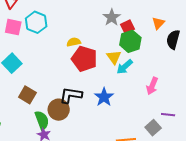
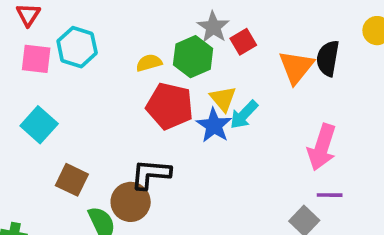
orange triangle: (158, 23) -> (296, 67), moved, size x1.5
green hexagon: (130, 41) -> (193, 57), moved
yellow semicircle: (74, 42) -> (149, 63), moved
pink arrow: (152, 86) -> (322, 147), moved, size x1.4
blue star: (104, 97) -> (214, 125), moved

